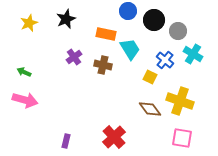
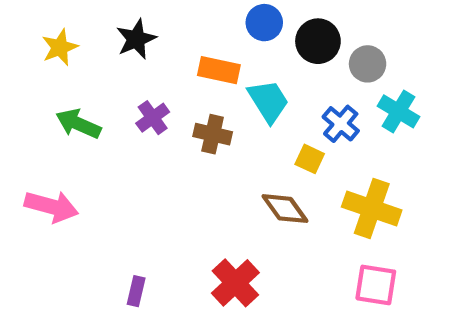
green arrow: (24, 72) -> (78, 124), moved, size x1.5
brown diamond: (150, 109) -> (285, 209), moved

